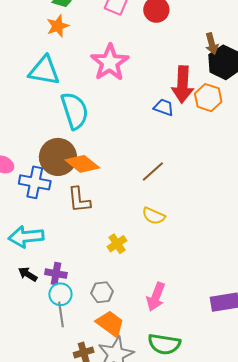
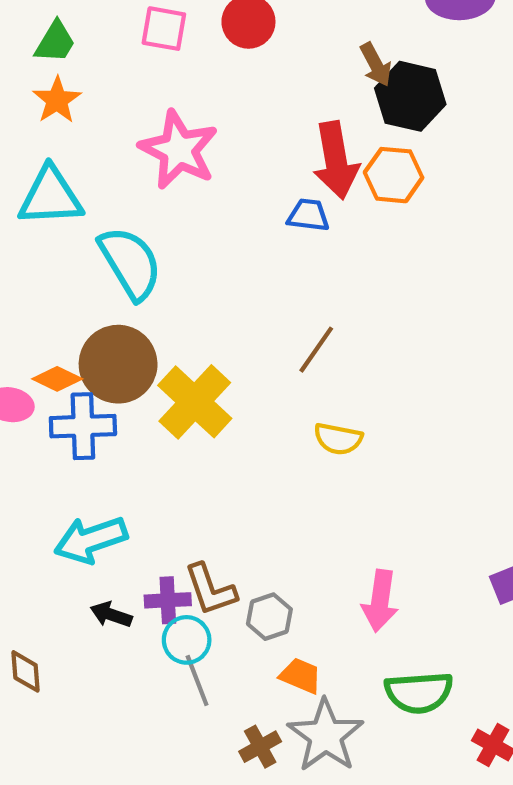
orange diamond: (82, 164) -> (57, 379), moved, size x0.7
brown L-shape: (79, 200) -> (210, 590), moved
yellow cross: (117, 244) -> (195, 402), moved, size x1.8
orange trapezoid: (110, 323) -> (301, 676), size x0.7

